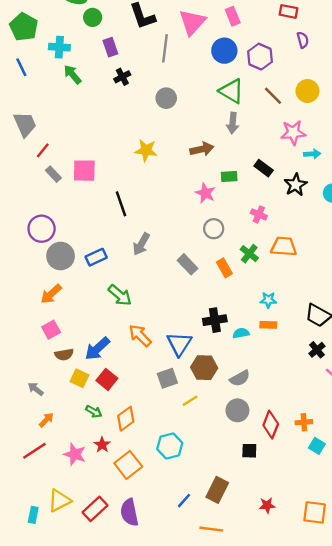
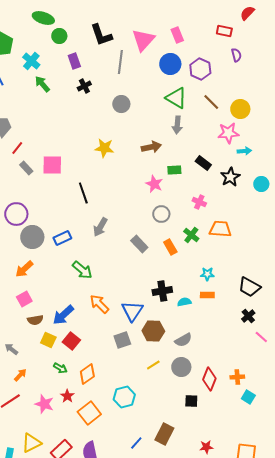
cyan cross: (59, 47) -> (31, 61), turned 36
yellow circle: (307, 91) -> (240, 109), moved
yellow line: (190, 401) -> (153, 365), moved

